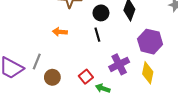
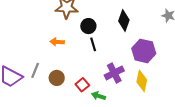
black circle: (101, 13) -> (88, 26), moved
brown circle: (52, 77) -> (57, 78), moved

